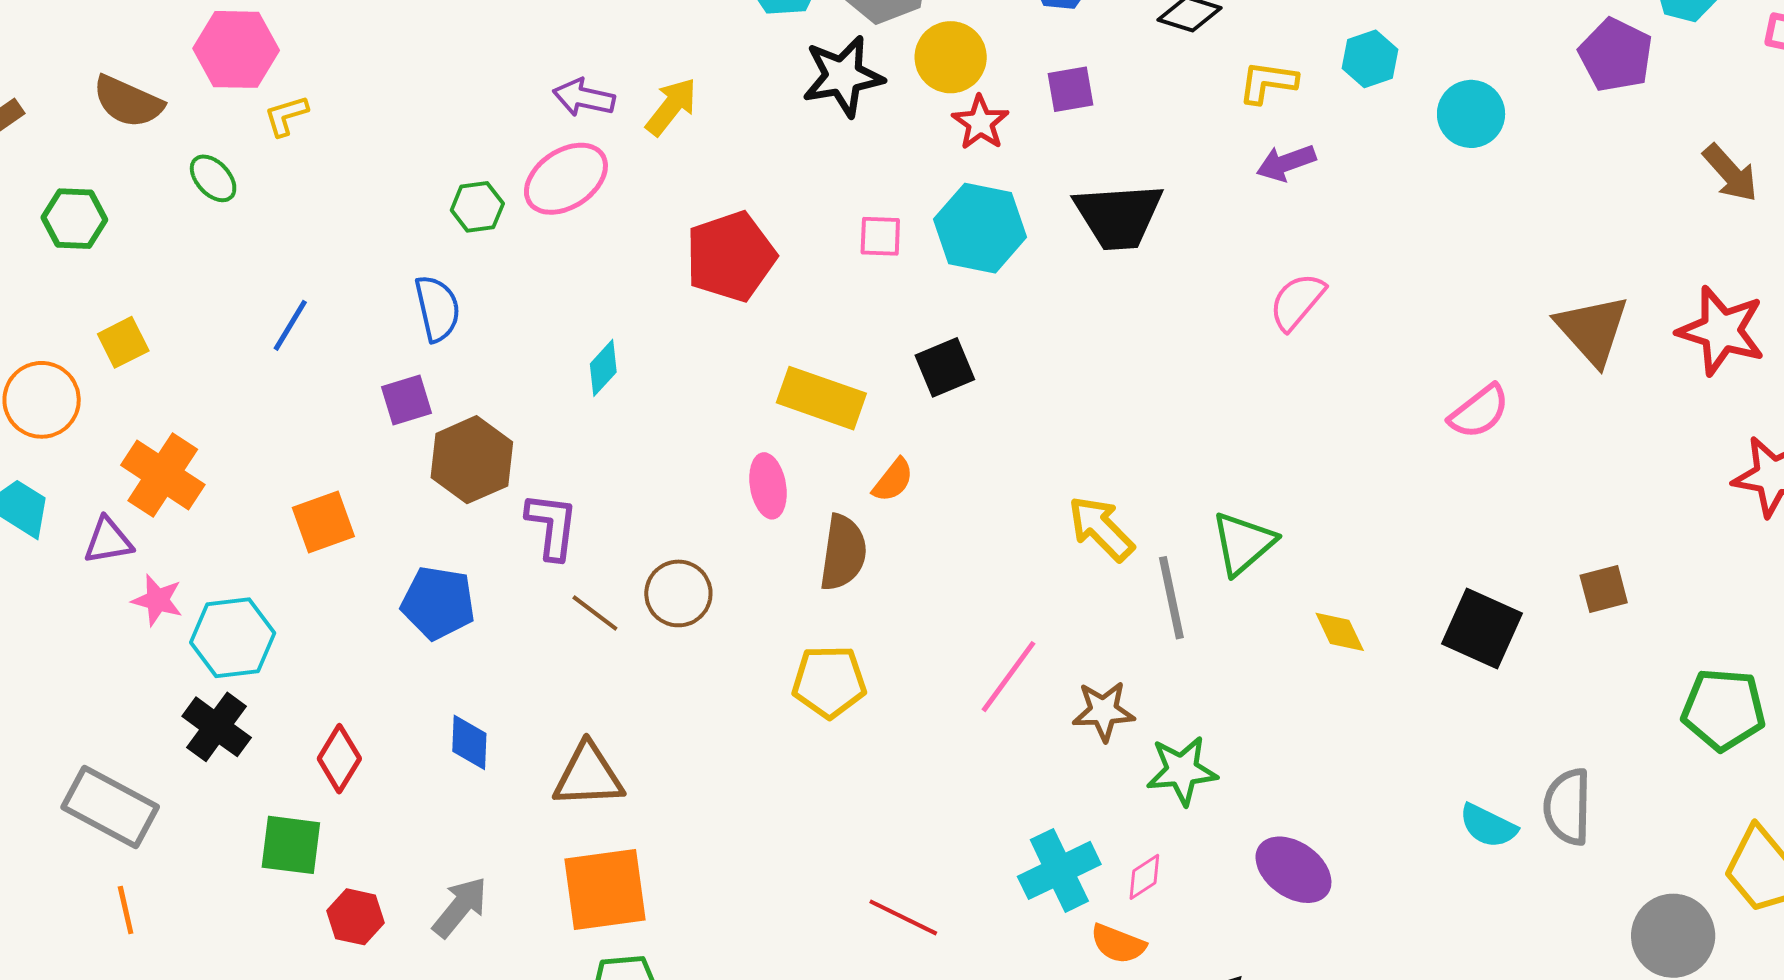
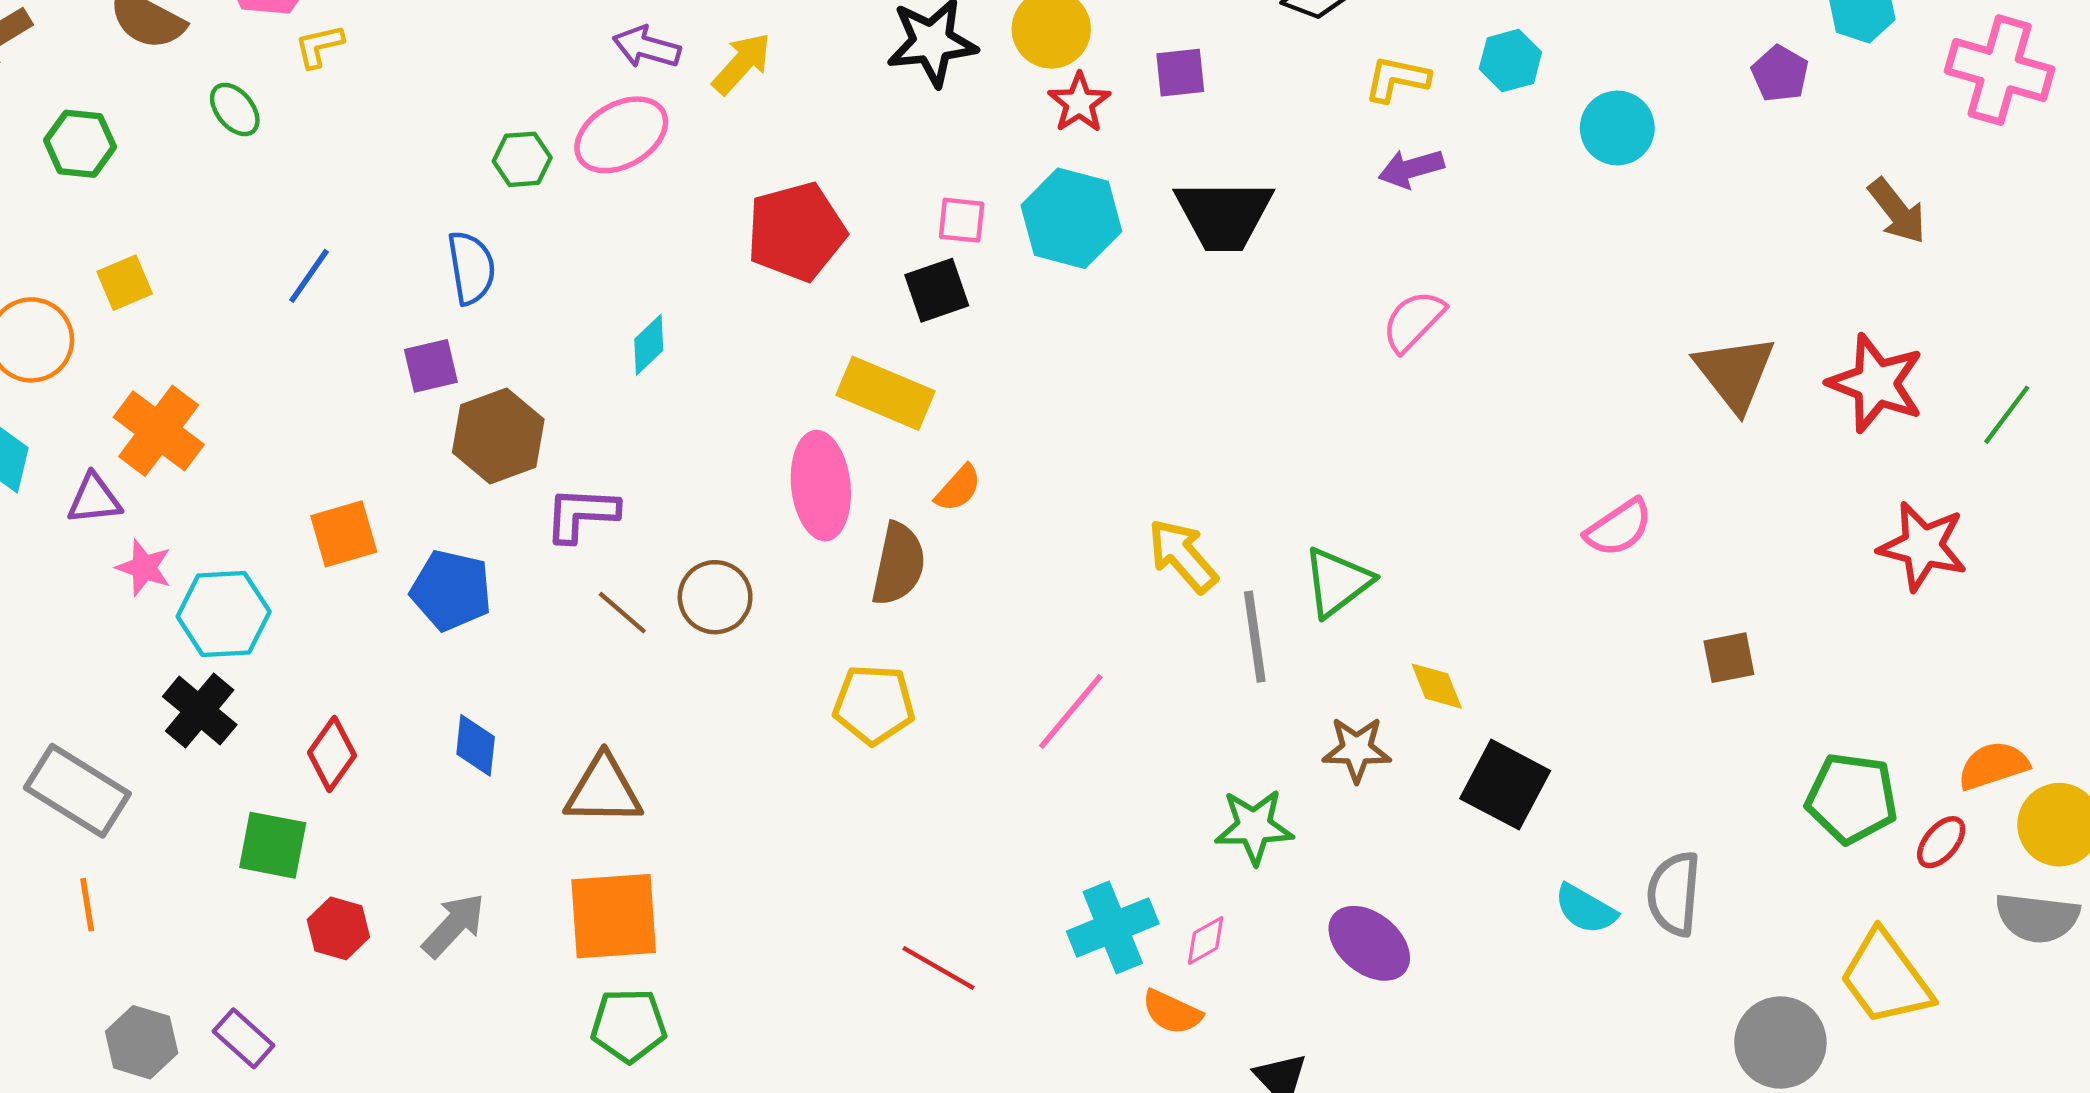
purple pentagon: (1616, 55) -> (1780, 74), size x0.7
black square: (945, 367) -> (937, 290), moved
pink semicircle: (1479, 412) -> (1619, 528), moved
pink ellipse: (768, 486) -> (821, 486), size x1.5
orange square: (323, 522) -> (344, 534), moved
purple L-shape: (552, 526) -> (581, 514), turned -98
black square: (1482, 628) -> (1505, 785), moved
brown star: (1103, 711) -> (1357, 749), moved

